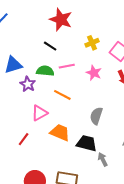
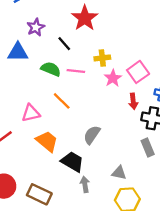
yellow cross: (92, 43) -> (102, 58), moved
pink star: (94, 73) -> (113, 78), moved
purple star: (28, 84) -> (36, 27), moved

